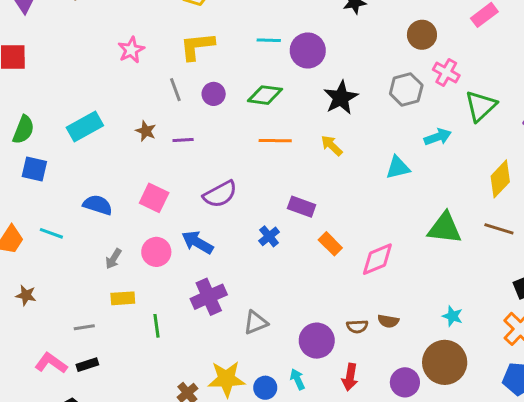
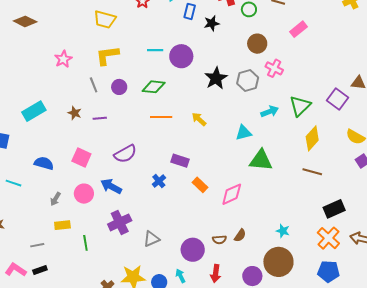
black star: (341, 98) -> (216, 78), moved
green triangle: (481, 106) -> (300, 106), moved
green triangle: (445, 228) -> (261, 160), moved
brown semicircle: (388, 321) -> (240, 235), turned -64

